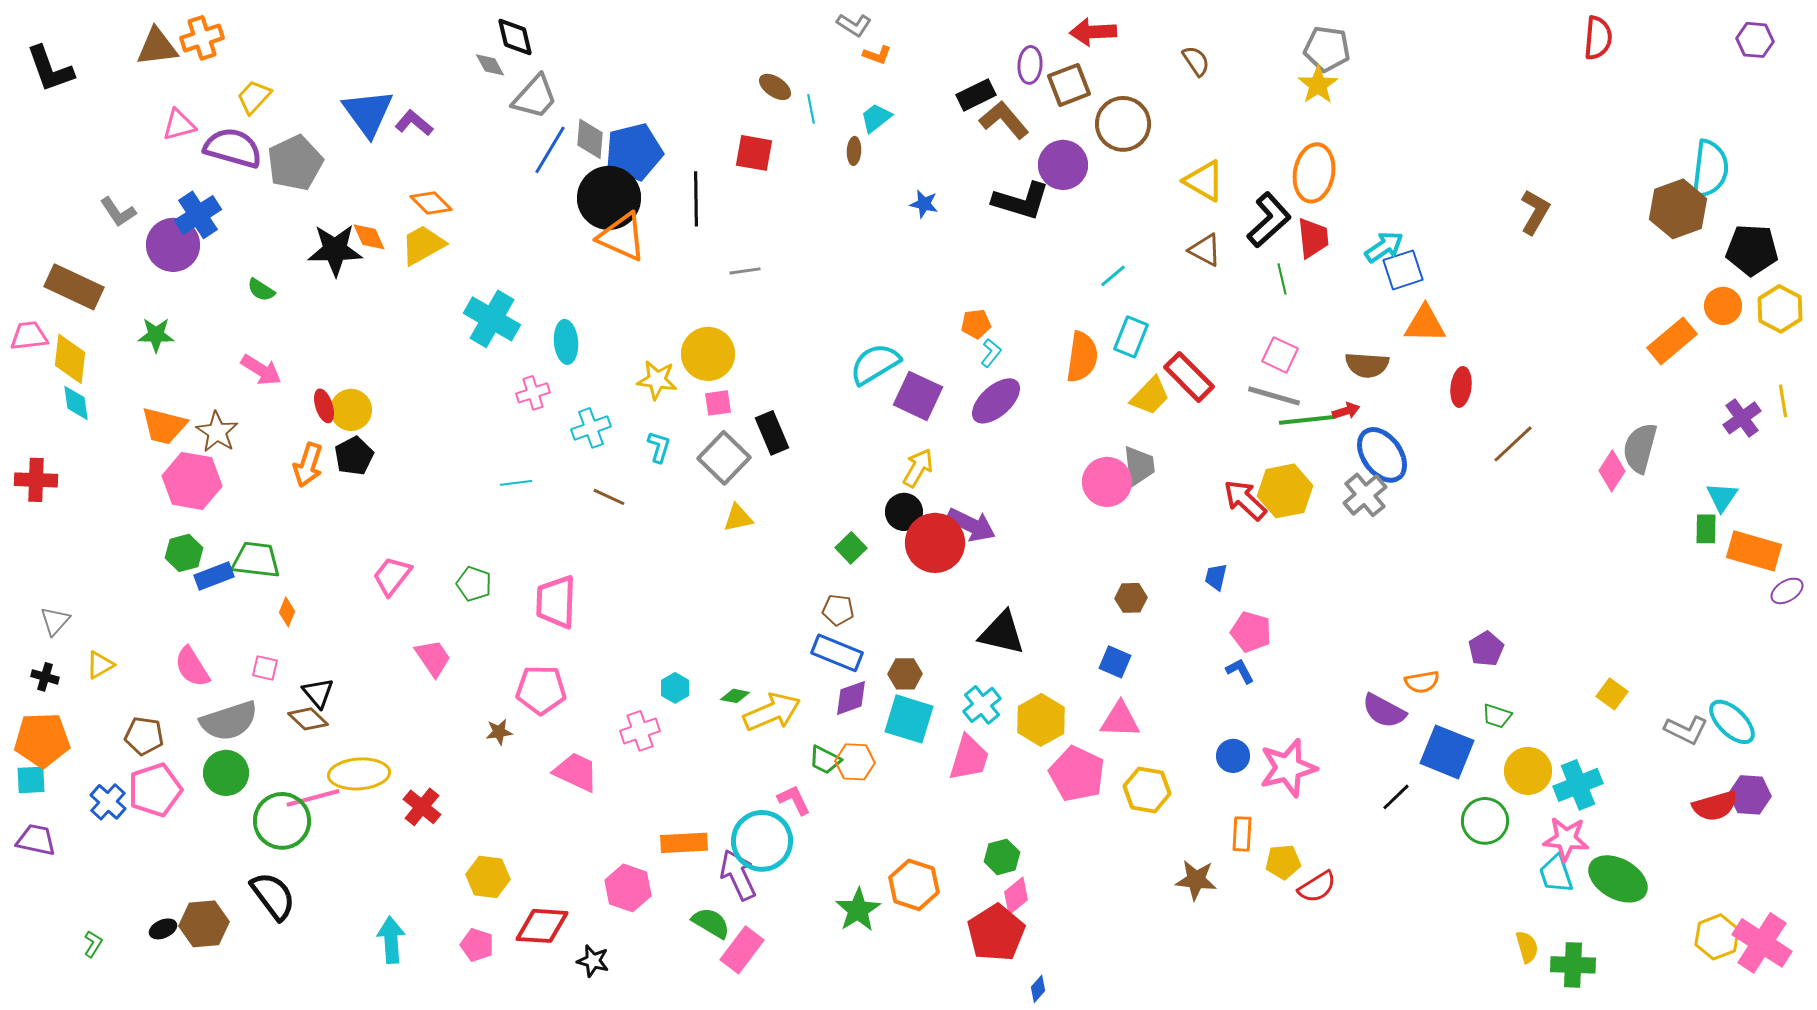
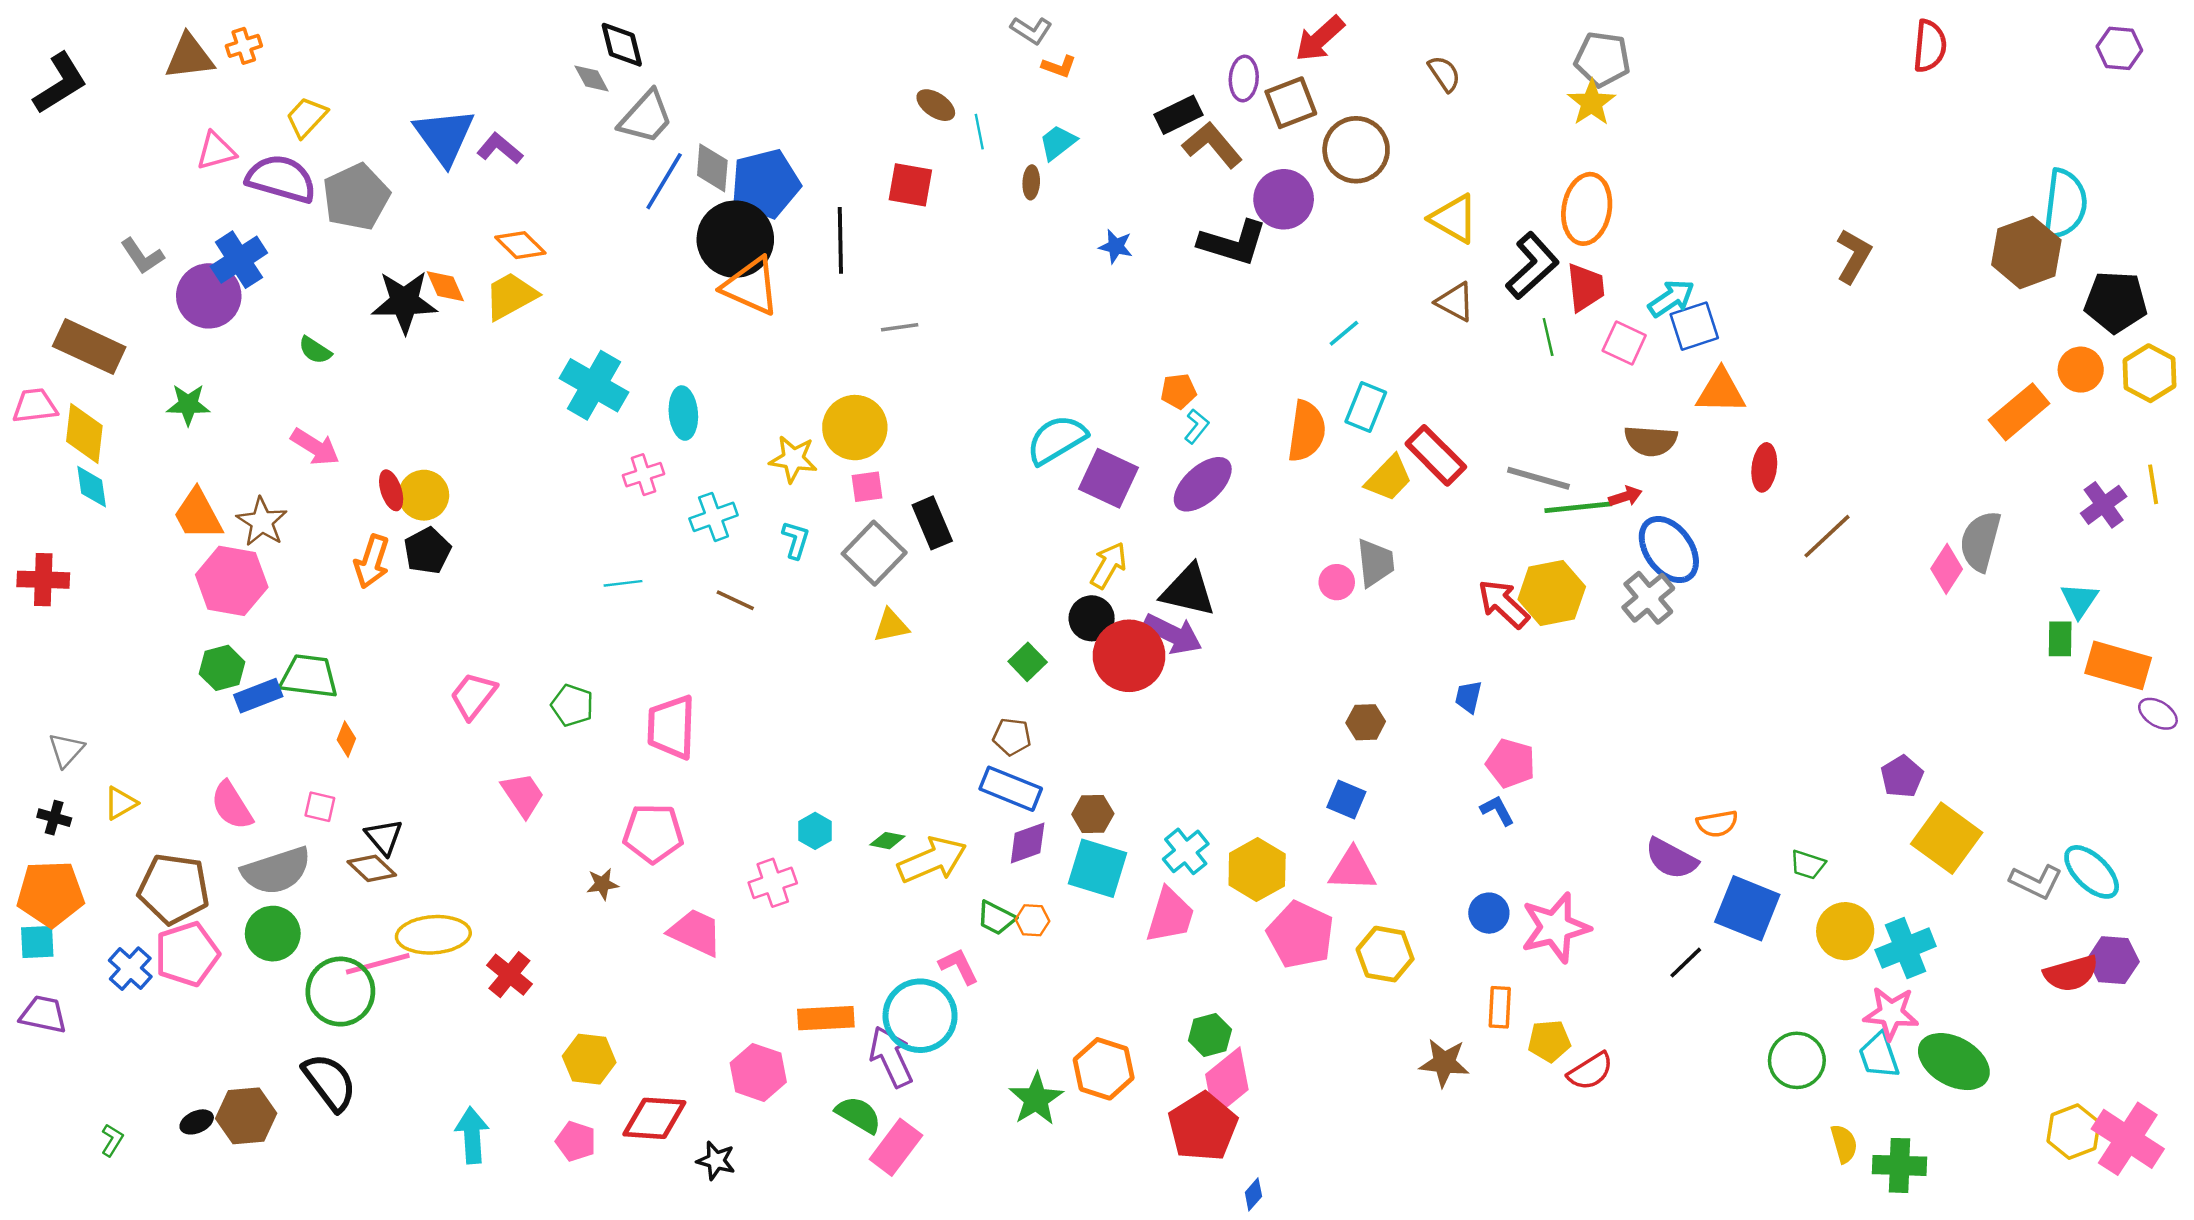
red arrow: (1093, 32) -> (1320, 39), turned -39
orange cross: (202, 38) -> (244, 46), size x0.7
black L-shape: (50, 69) -> (60, 83), turned -102
pink square: (1280, 355) -> (1624, 343), moved
orange trapezoid: (164, 426) -> (198, 514), turned 48
pink circle: (1107, 482) -> (1337, 582), size x0.6
purple ellipse: (1787, 591) -> (2158, 714), turned 64
black triangle: (1002, 633) -> (1188, 591), moved
purple pentagon: (1486, 649) -> (1902, 777), moved
yellow square: (1612, 694) -> (1947, 838), size x1.8
brown pentagon: (144, 736) -> (174, 889), size x1.5
orange hexagon: (855, 762) -> (1032, 920), size x0.7
green circle: (1485, 821) -> (1797, 1060), moved
pink diamond: (1016, 896) -> (1227, 1082), size x1.5

